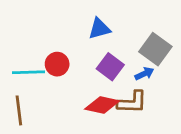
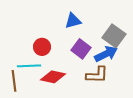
cyan line: (28, 72) -> (29, 66), moved
blue arrow: (144, 74) -> (106, 54), size x1.6
red diamond: (102, 105) -> (53, 77), moved

